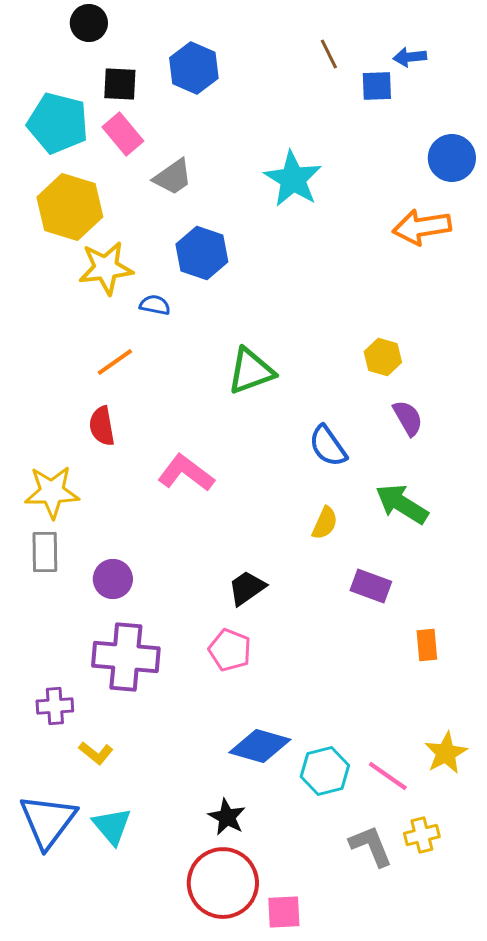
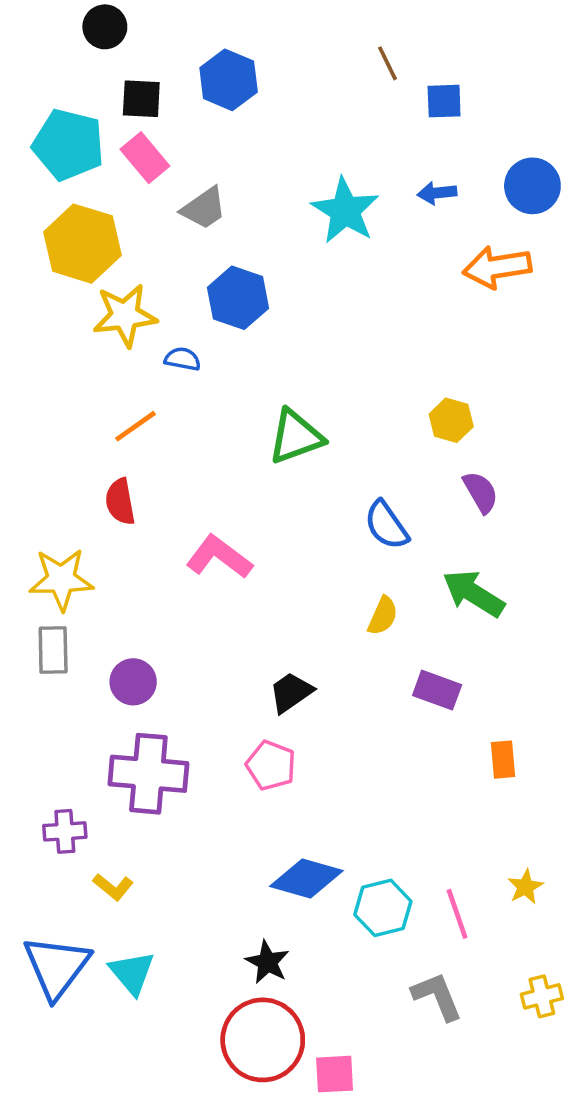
blue arrow: (410, 57) -> (437, 193), moved
yellow star: (446, 753) -> (525, 887), size x0.7
pink line: (388, 776) -> (457, 914), turned 36
yellow cross: (422, 835) -> (542, 996), moved

